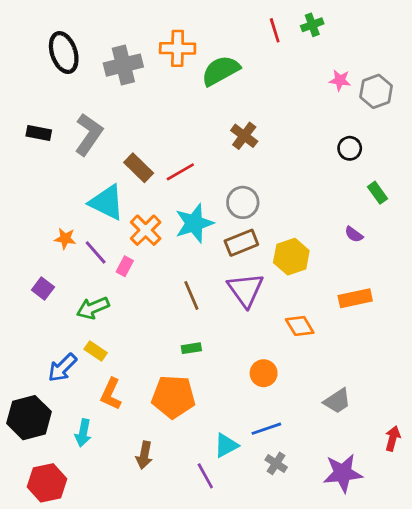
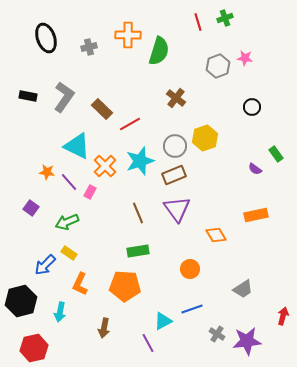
gray cross: (123, 65) -> (89, 47), size x0.6
green semicircle: (221, 71) -> (159, 51), turned 136
gray hexagon: (376, 91) -> (218, 66), moved
brown rectangle: (139, 168) -> (102, 109), moved
green rectangle: (377, 193) -> (276, 154), moved
yellow hexagon: (291, 257) -> (205, 138), moved
green rectangle: (191, 348) -> (138, 251), size x1.5
gray cross: (276, 463) -> (217, 334), moved

